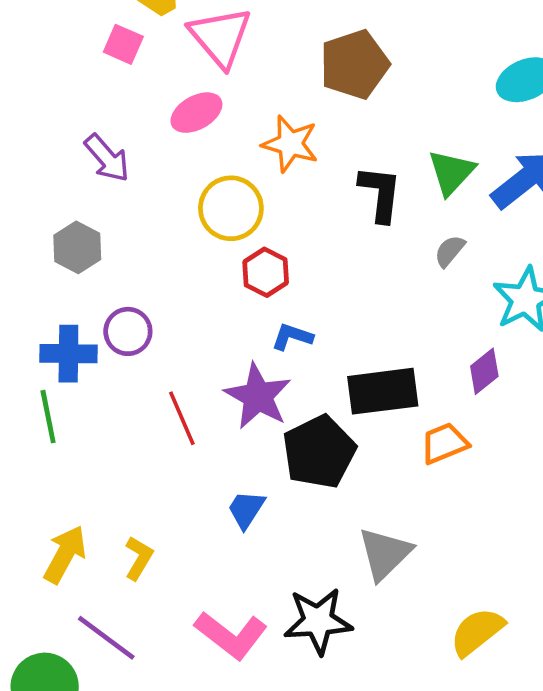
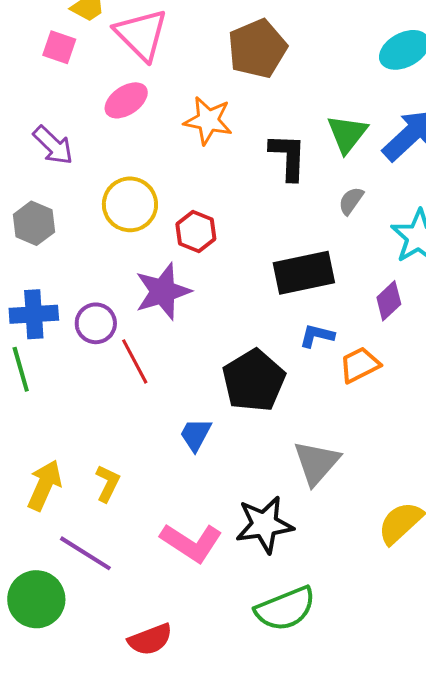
yellow circle: (231, 208) -> (130, 204), moved
purple circle: (128, 331) -> (96, 323), moved
blue L-shape: (292, 337) -> (317, 336), moved
black rectangle: (383, 391) -> (304, 273), moved
purple star: (258, 396) -> (163, 291), moved, turned 30

